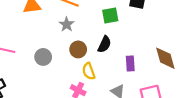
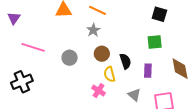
green square: (110, 16) -> (155, 42), moved
black semicircle: (104, 44) -> (125, 61), moved, turned -49

